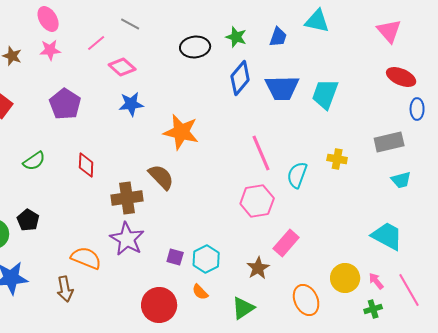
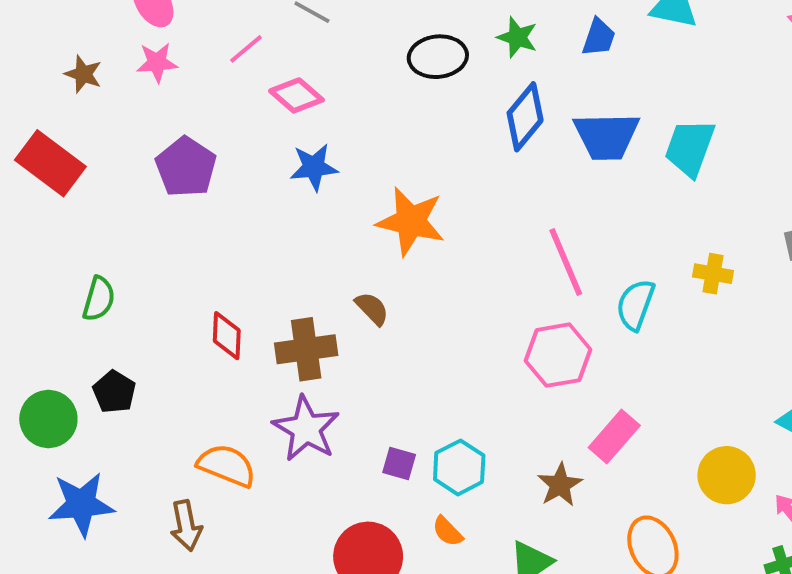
green semicircle: (34, 161) -> (99, 299), moved, turned -40
red diamond: (86, 165) -> (227, 336), moved
brown semicircle: (161, 177) -> (372, 309), size x0.7
yellow circle: (345, 278) -> (727, 475), moved

